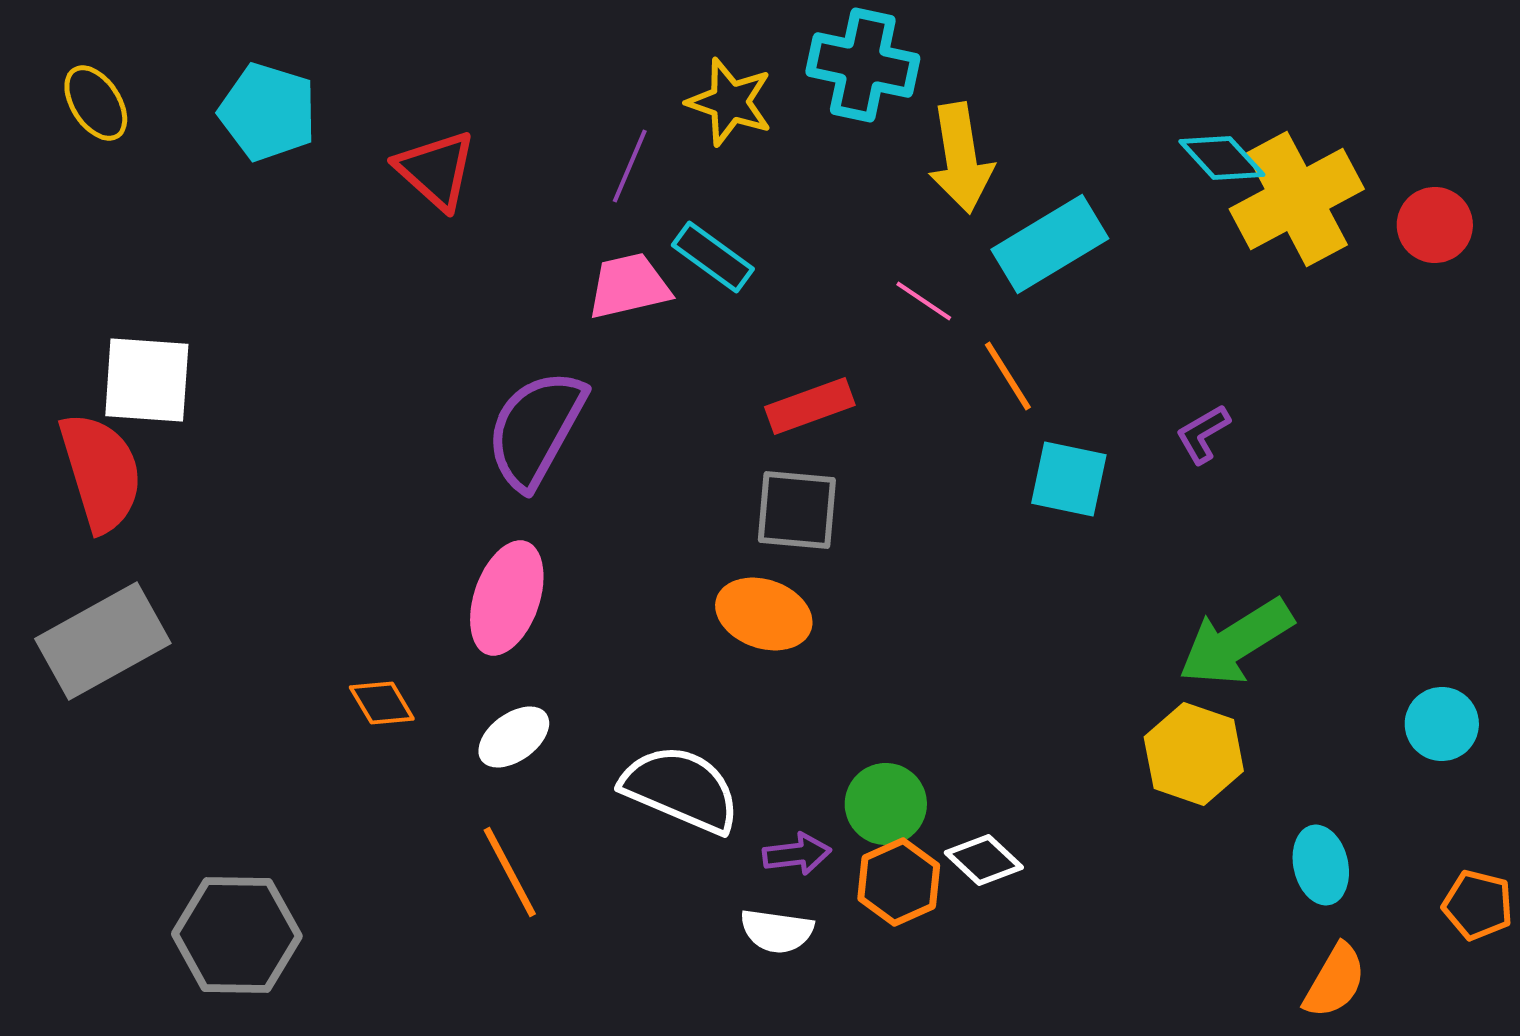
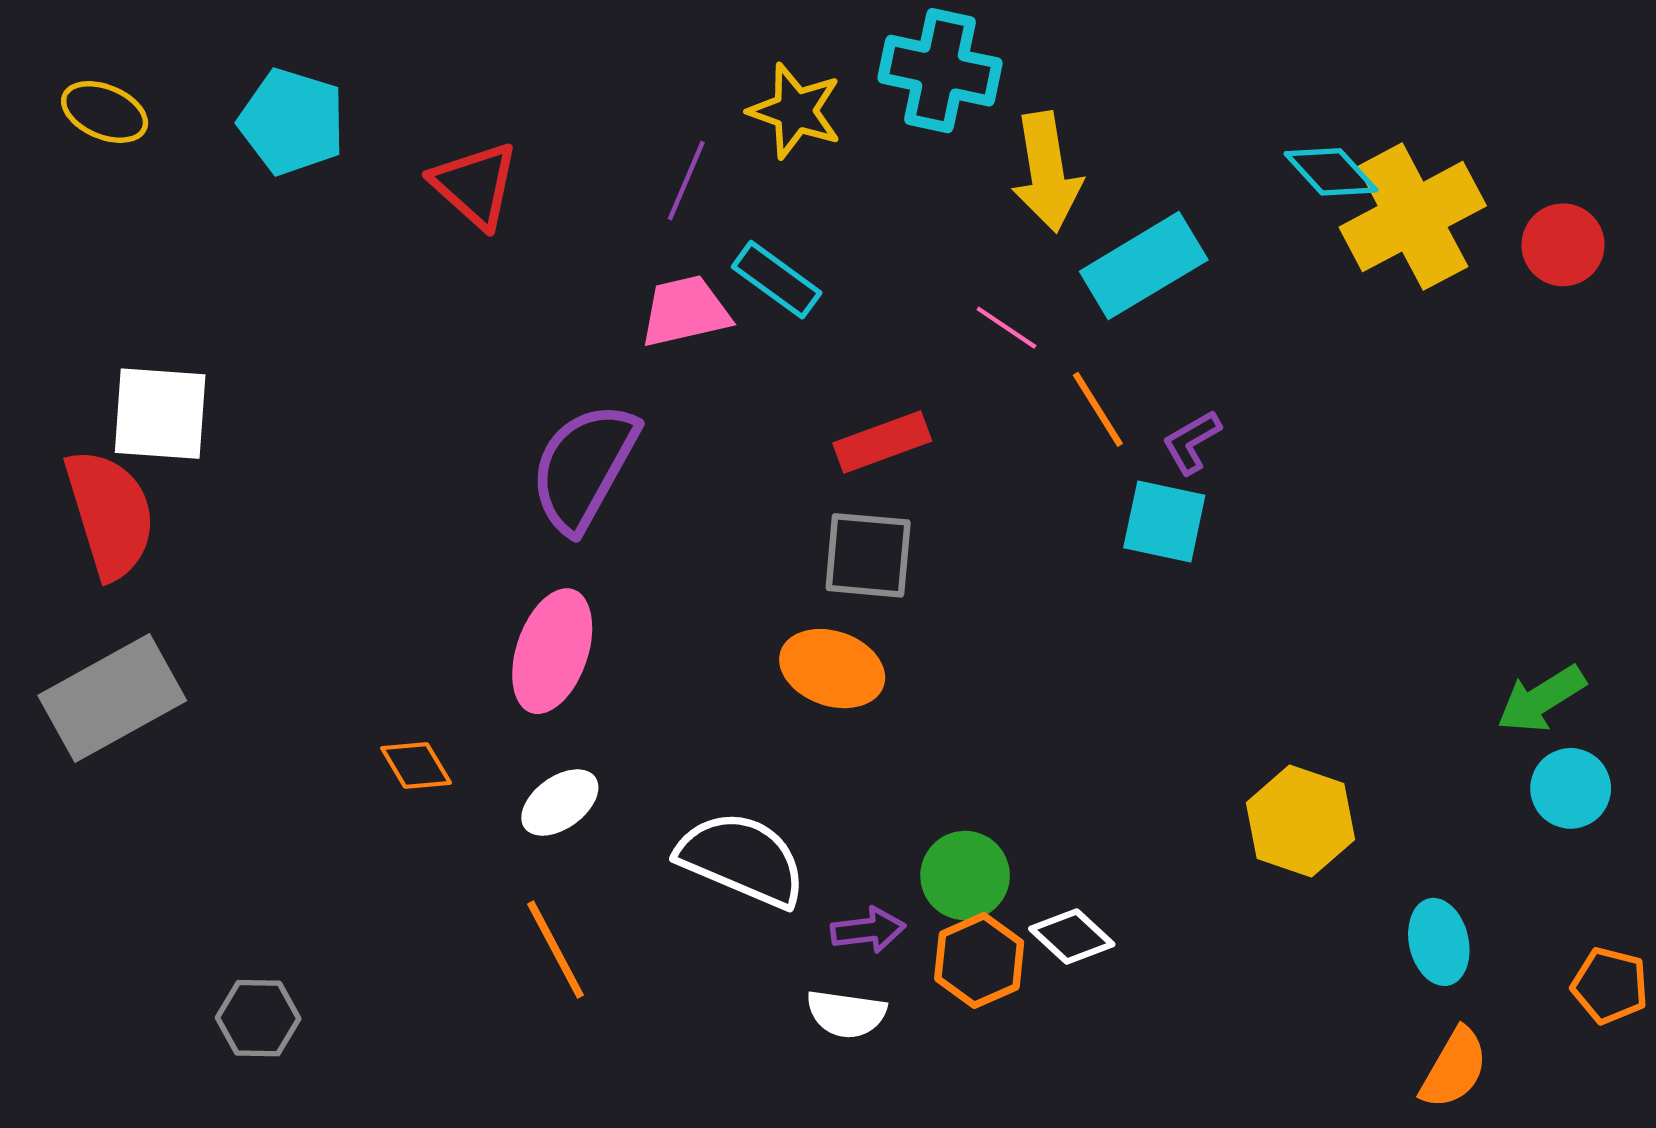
yellow ellipse: (96, 103) -> (105, 112), turned -34
purple L-shape: (1203, 434) -> (1192, 442), moved
green arrow: (1236, 642) -> (1541, 699), moved, size x0.7
gray hexagon: (237, 935) -> (258, 1018), size x0.6

